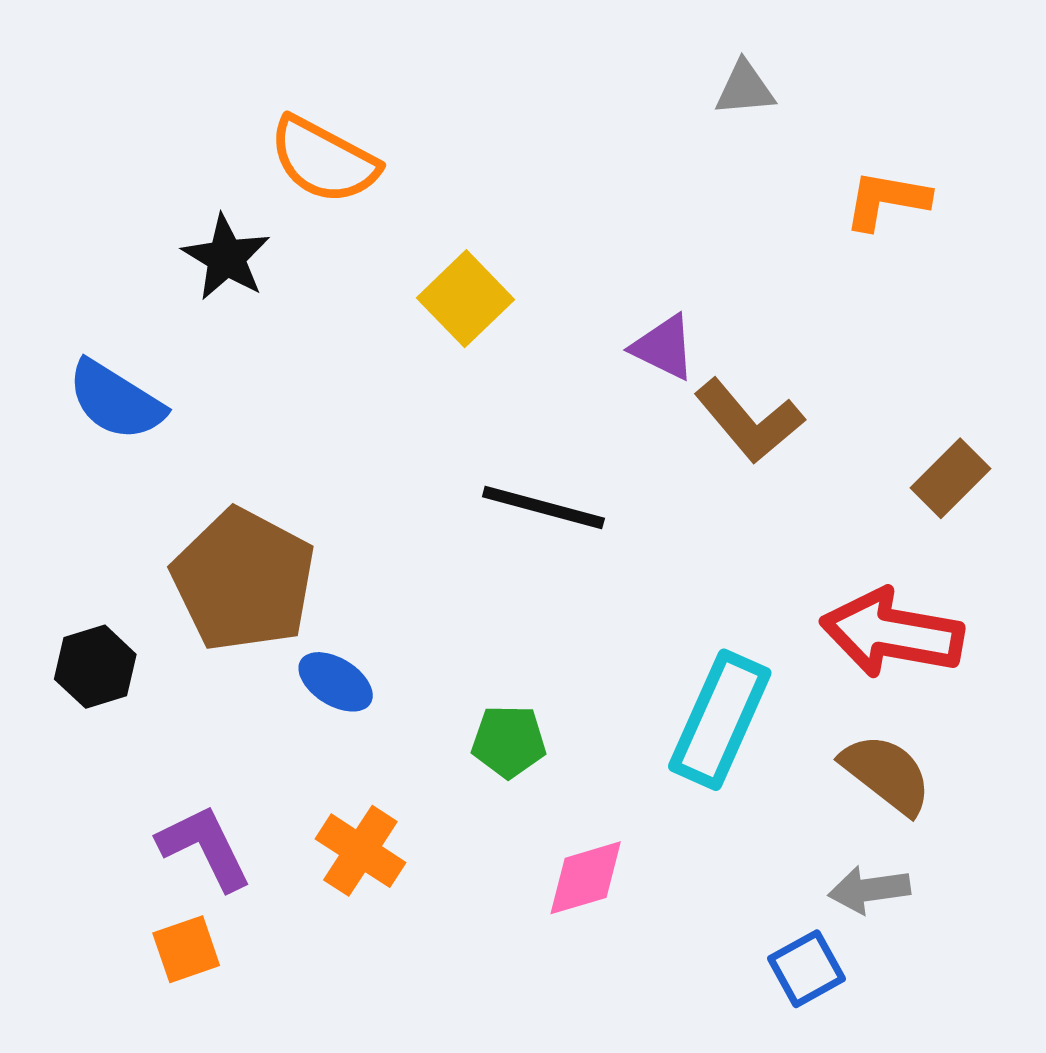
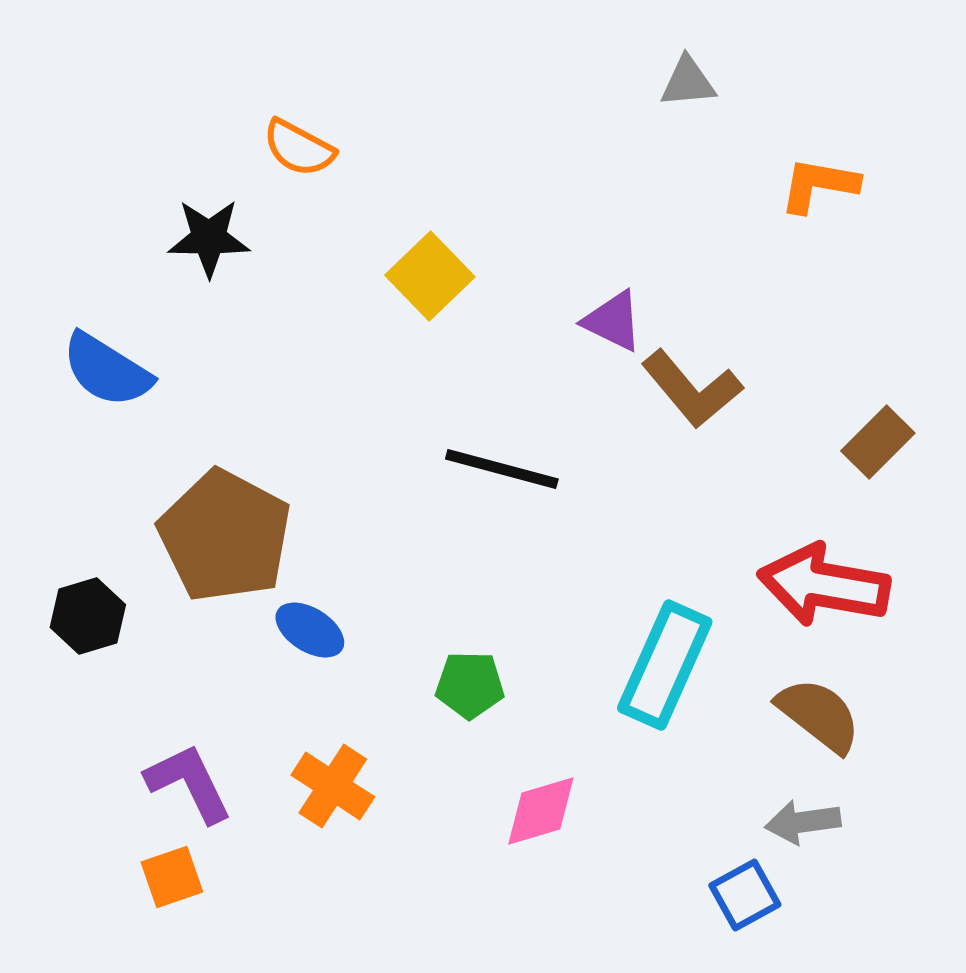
orange semicircle: (324, 160) -> (299, 148), size x0.7
black star: (226, 257) -> (209, 238), turned -30

